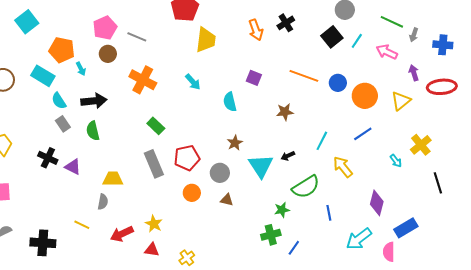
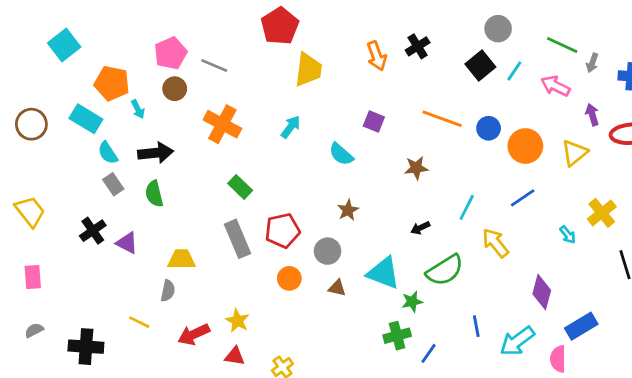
cyan arrow: (193, 82) -> (291, 127), turned -102
cyan semicircle: (230, 102) -> (341, 154), turned -36
black cross: (48, 158) -> (93, 231), turned 30
cyan triangle: (261, 166) -> (383, 273), moved, turned -36
blue line: (329, 213) -> (476, 326), moved

